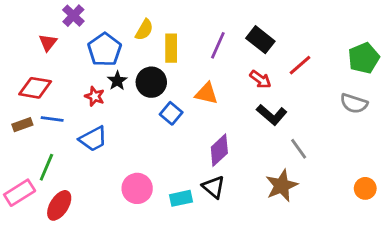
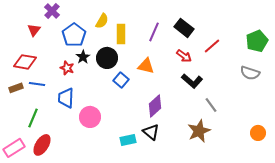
blue trapezoid: (93, 139) -> (66, 98), turned 120
pink circle: (137, 188) -> (90, 117), moved
pink rectangle: (20, 193) -> (14, 148), moved

